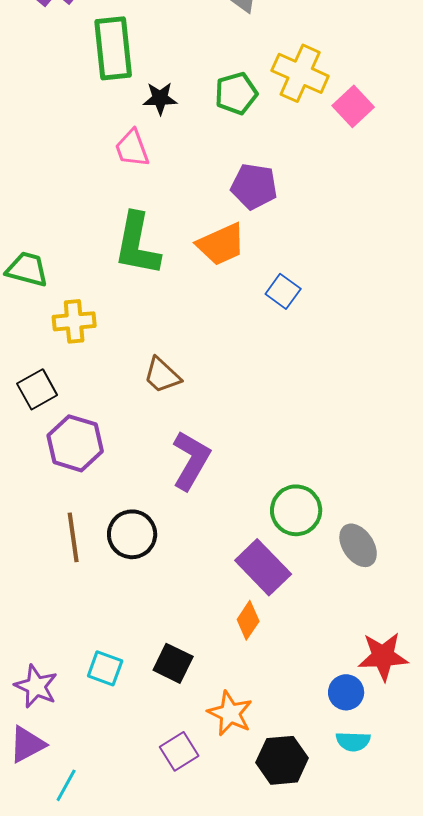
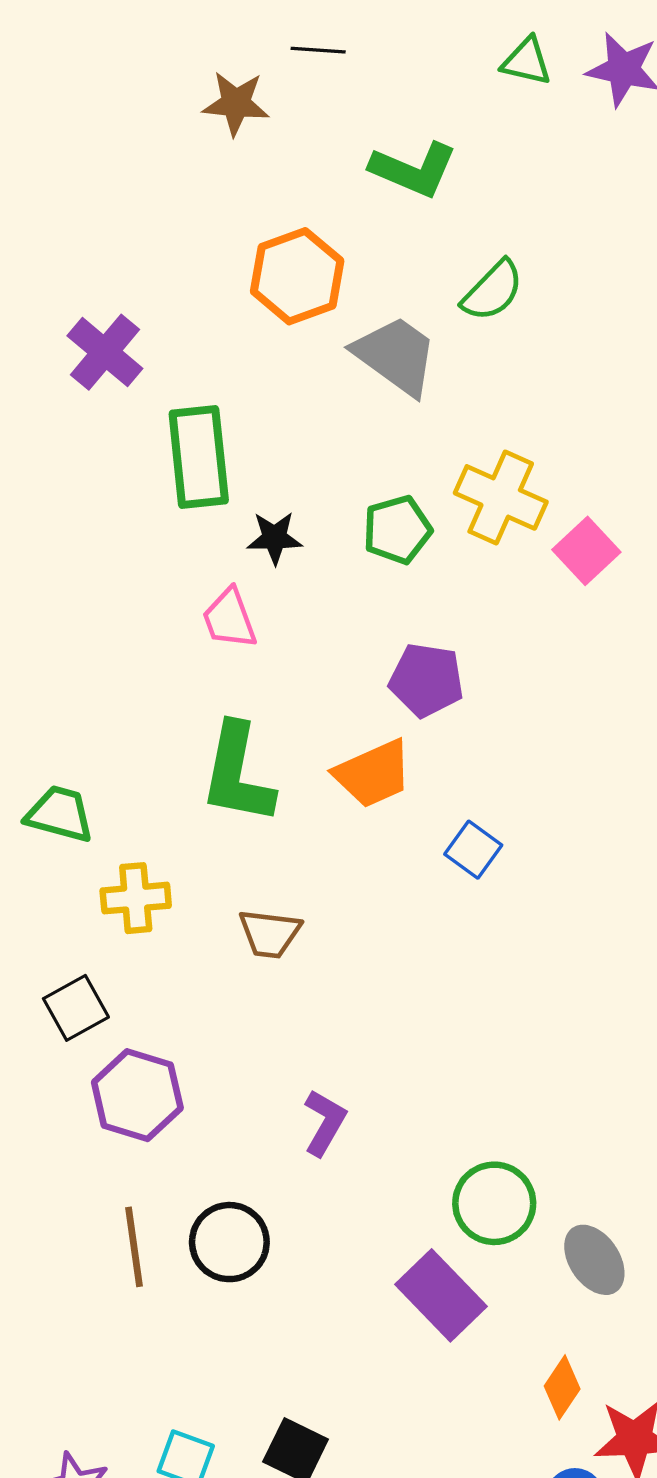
brown trapezoid: (162, 375) -> (270, 934), moved, turned -36
purple L-shape: (191, 460) -> (325, 1123), size x0.7
orange diamond: (248, 620) -> (562, 1387), moved

